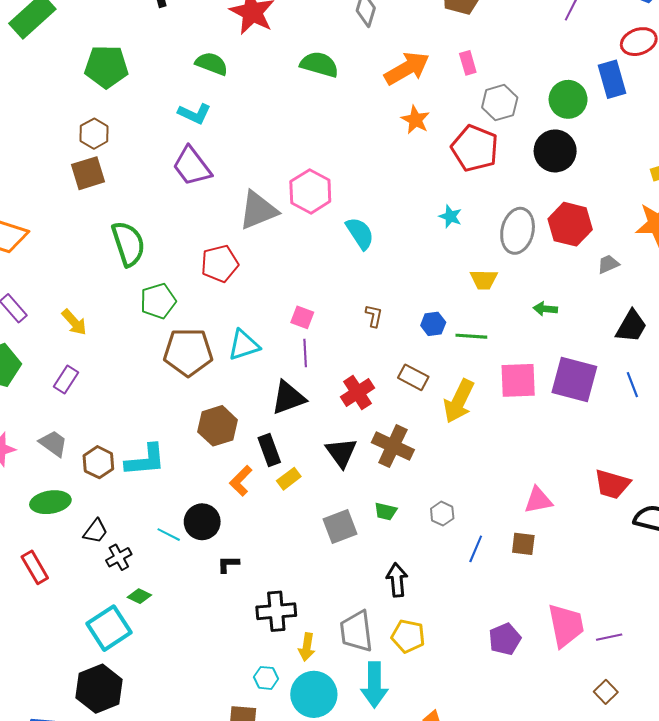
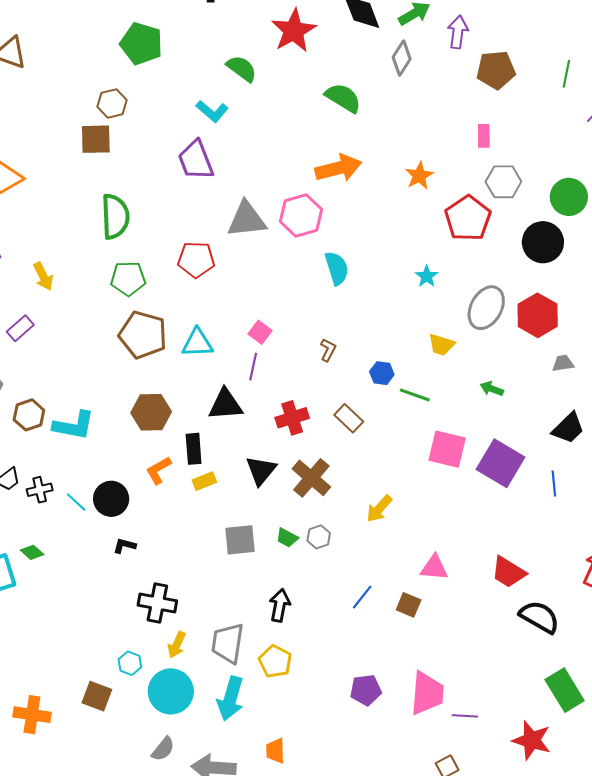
orange arrow: (407, 68) -> (338, 168), moved
yellow arrow: (459, 401) -> (379, 509), moved, size x0.7
gray hexagon: (442, 514) -> (319, 537), moved
black cross: (119, 557) -> (40, 490), moved

